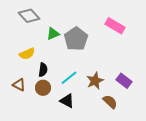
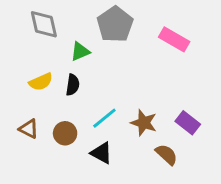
gray diamond: (29, 16) -> (44, 24), turned 30
gray pentagon: (76, 39) -> (115, 24), moved
black semicircle: (43, 70) -> (73, 85), moved
brown star: (95, 81) -> (144, 123), turned -30

